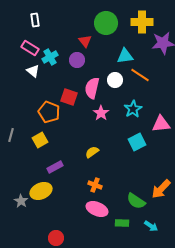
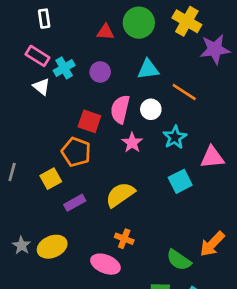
yellow cross: (142, 22) -> (187, 21), turned 30
red triangle: (85, 41) -> (105, 32), moved, turned -48
cyan triangle: (125, 56) -> (148, 69), moved
white circle: (115, 80) -> (151, 109), moved
orange pentagon: (49, 112) -> (76, 152), moved
yellow semicircle: (92, 152) -> (120, 195), size x1.6
purple rectangle: (55, 167) -> (75, 203), moved
gray star: (21, 201) -> (21, 245), moved
pink ellipse: (97, 209) -> (105, 264), moved

